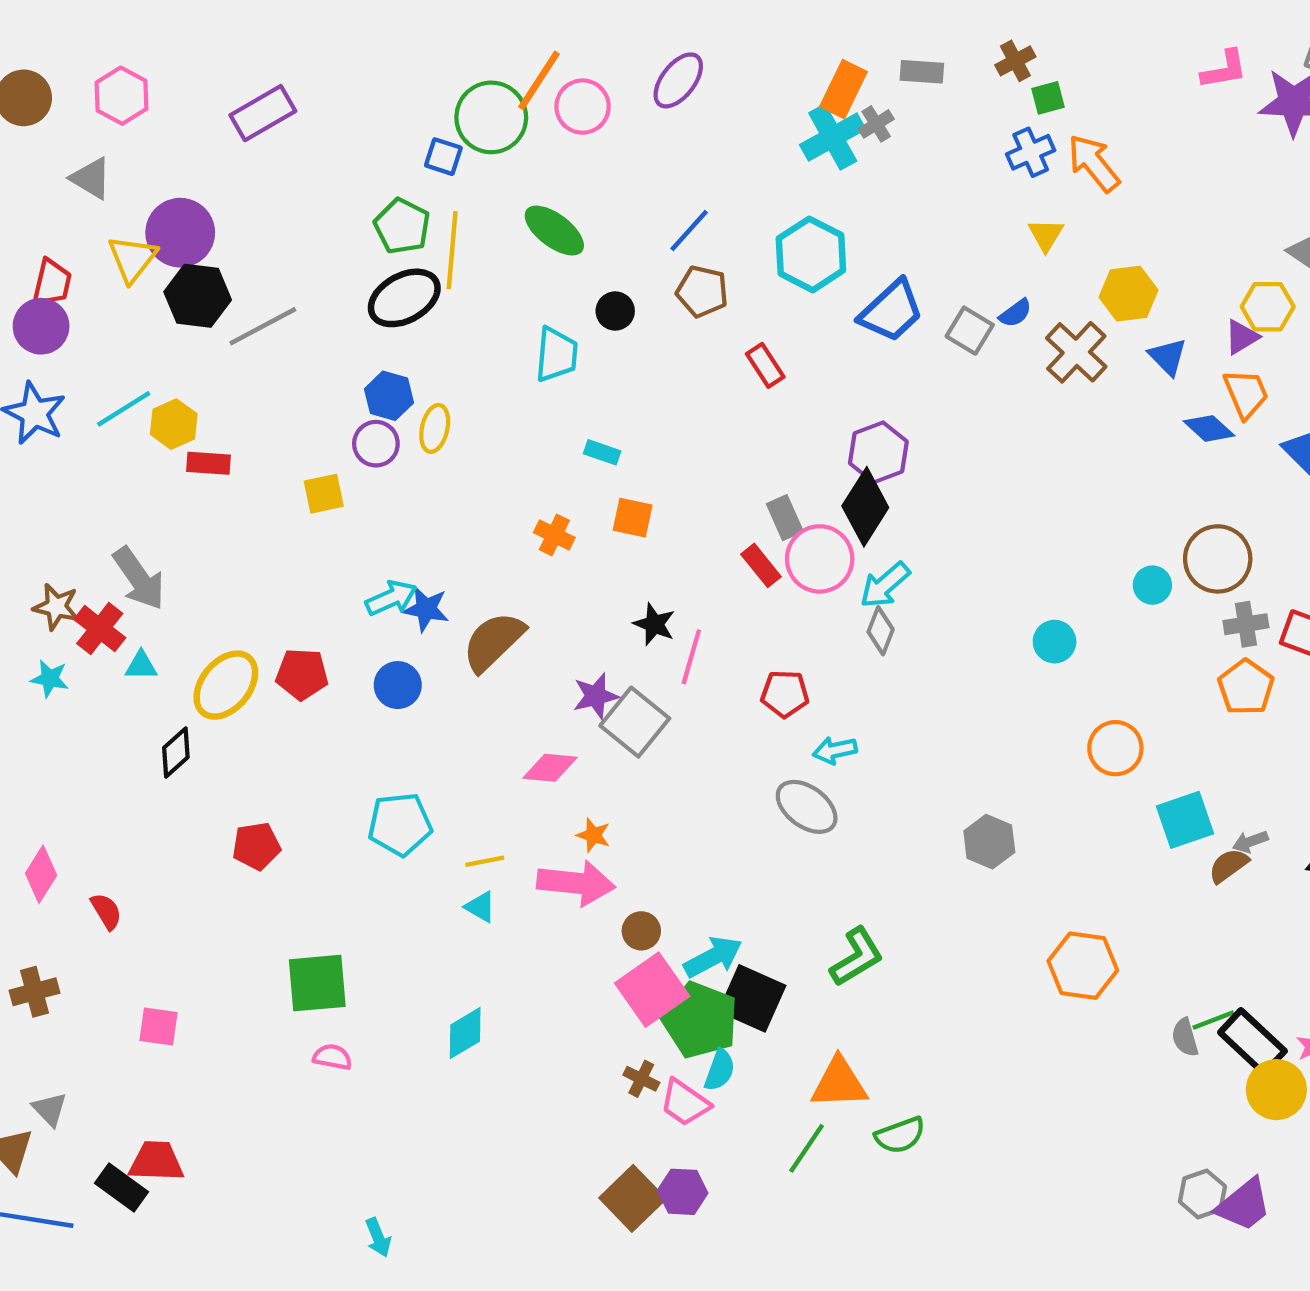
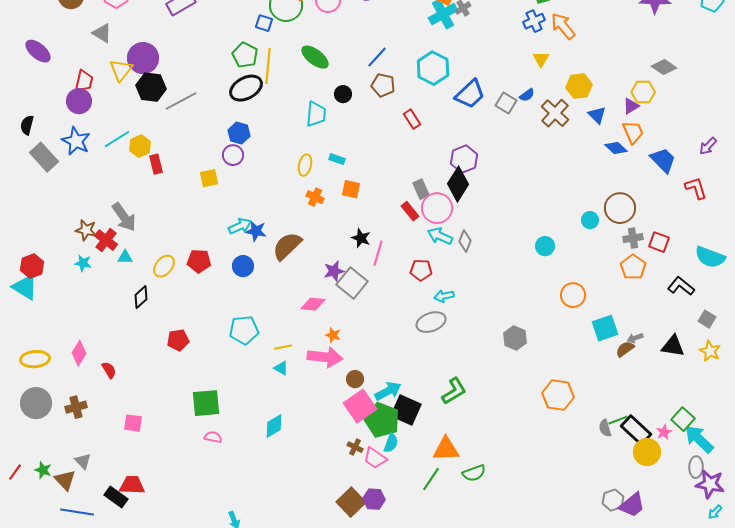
yellow ellipse: (435, 428) -> (305, 165), moved
red rectangle: (208, 463) -> (156, 164), turned 72
cyan arrow: (885, 585) -> (440, 236), moved, turned 65
yellow ellipse: (226, 685) -> (164, 266), size x0.7
gray ellipse: (807, 807) -> (431, 322), turned -56

